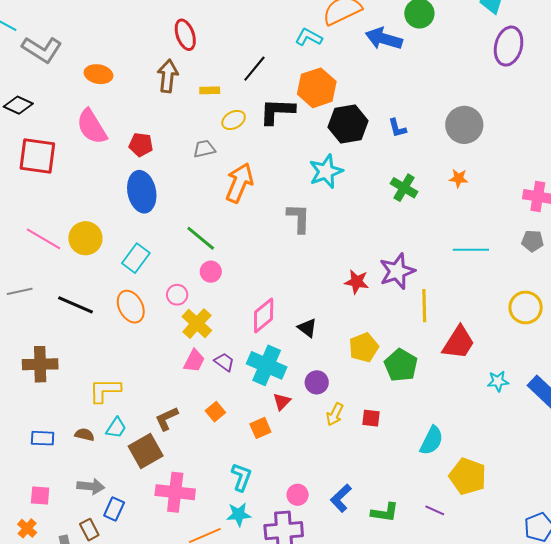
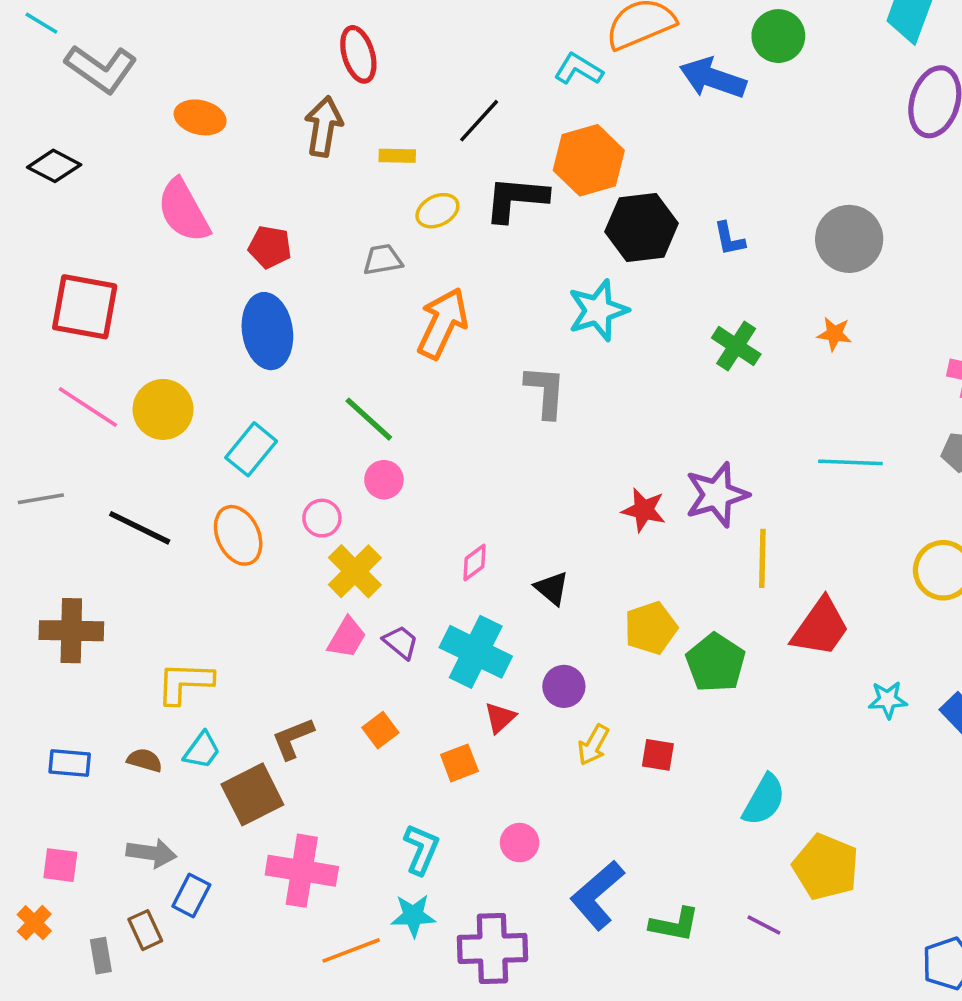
red square: (37, 156) -> (85, 307), moved
pink diamond: (264, 316) -> (475, 562), size x0.6
pink circle: (298, 495) -> (520, 843), moved
blue L-shape: (341, 498) -> (597, 895), size x1.4

